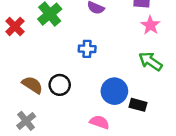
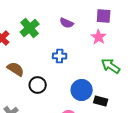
pink star: (150, 25) -> (99, 37), moved
brown semicircle: (32, 85) -> (16, 69), moved

